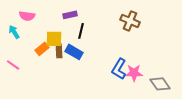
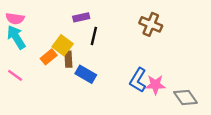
pink semicircle: (27, 16) -> (15, 19), moved
cyan arrow: (14, 32) -> (16, 37), size x1.5
yellow square: (54, 39) -> (63, 45), turned 36
blue rectangle: (74, 52) -> (86, 74), moved

